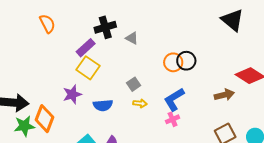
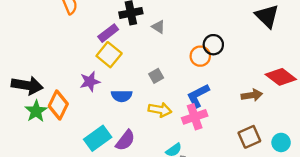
black circle: (186, 61) -> (213, 45), moved
yellow arrow: (140, 103) -> (160, 110), moved, size x1.5
pink cross: (173, 119) -> (195, 117), size x1.6
green star: (24, 126) -> (36, 111), turned -30

